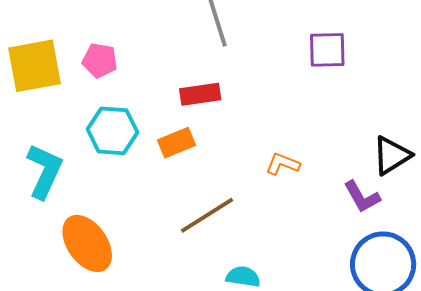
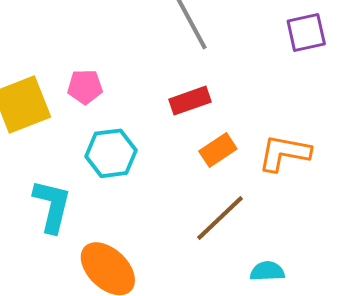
orange rectangle: (176, 143) -> (218, 150), moved
orange L-shape: (283, 164) -> (284, 153), size x1.6

